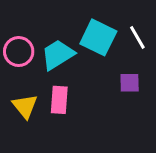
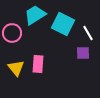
white line: (137, 37) -> (88, 33), moved
cyan trapezoid: (58, 55) -> (35, 15), moved

